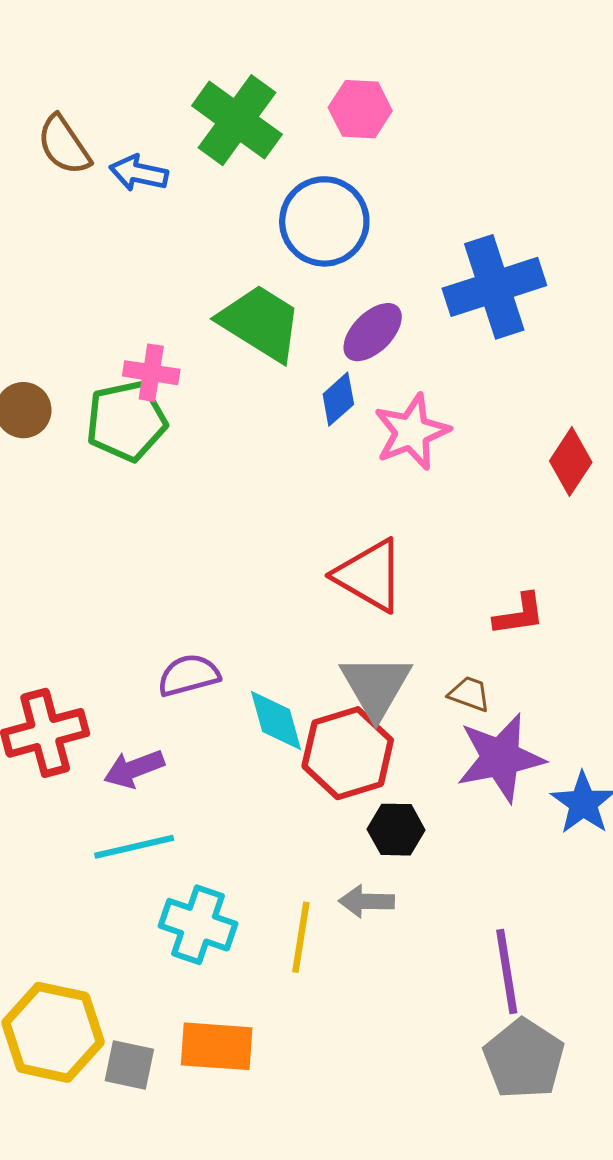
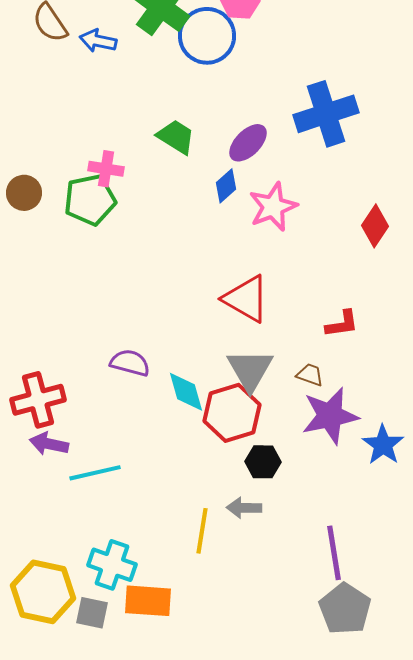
blue circle: (324, 221) -> (207, 36), moved
green trapezoid: (260, 323) -> (176, 137), size x0.7
purple semicircle: (189, 675) -> (130, 363), turned 30
purple arrow: (134, 769) -> (49, 444), moved, turned 33
cyan cross: (198, 925) -> (112, 565), moved

